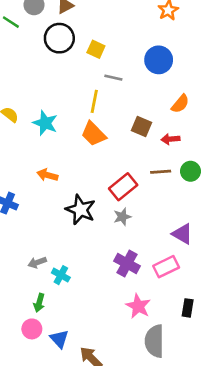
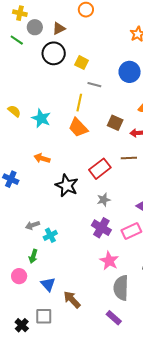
gray star: (122, 217) -> (104, 200), moved
cyan cross: (61, 275) -> (50, 235), turned 32
pink circle: (32, 329) -> (19, 276), moved

